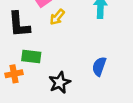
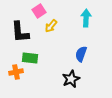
blue semicircle: (99, 66) -> (81, 54), moved
black star: (60, 82) -> (71, 79), moved

